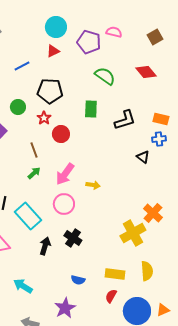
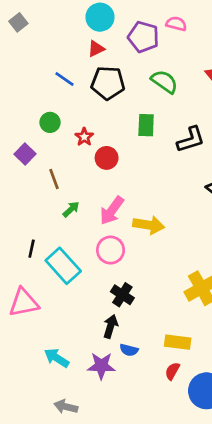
blue line: (22, 66) -> (64, 79), moved, turned 63
black pentagon: (50, 91) -> (108, 83), moved
brown line: (34, 150) -> (54, 179), moved
yellow arrow: (93, 185) -> (149, 225), size x1.6
black arrow: (45, 246) -> (111, 326), moved
purple star: (65, 308) -> (101, 366), moved, turned 30

